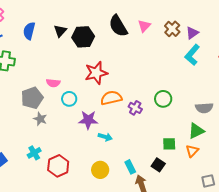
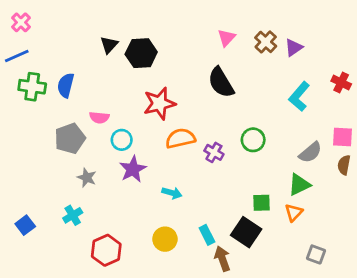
black semicircle: (118, 26) -> (221, 82), moved
blue semicircle: (29, 31) -> (66, 85), moved
cyan L-shape: (192, 55) -> (299, 96), moved
gray semicircle: (204, 108) -> (310, 152), turned -36
gray star: (40, 119) -> (87, 178), moved
purple star: (88, 120) -> (133, 169), moved, turned -30
black square: (158, 165) -> (246, 232), size x1.5
red hexagon: (58, 166) -> (106, 250), moved
gray square: (208, 181) -> (316, 254), turned 32

